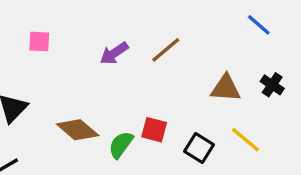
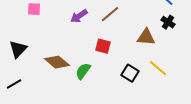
black cross: (272, 85) -> (168, 22), moved
red square: (154, 130) -> (103, 46), moved

